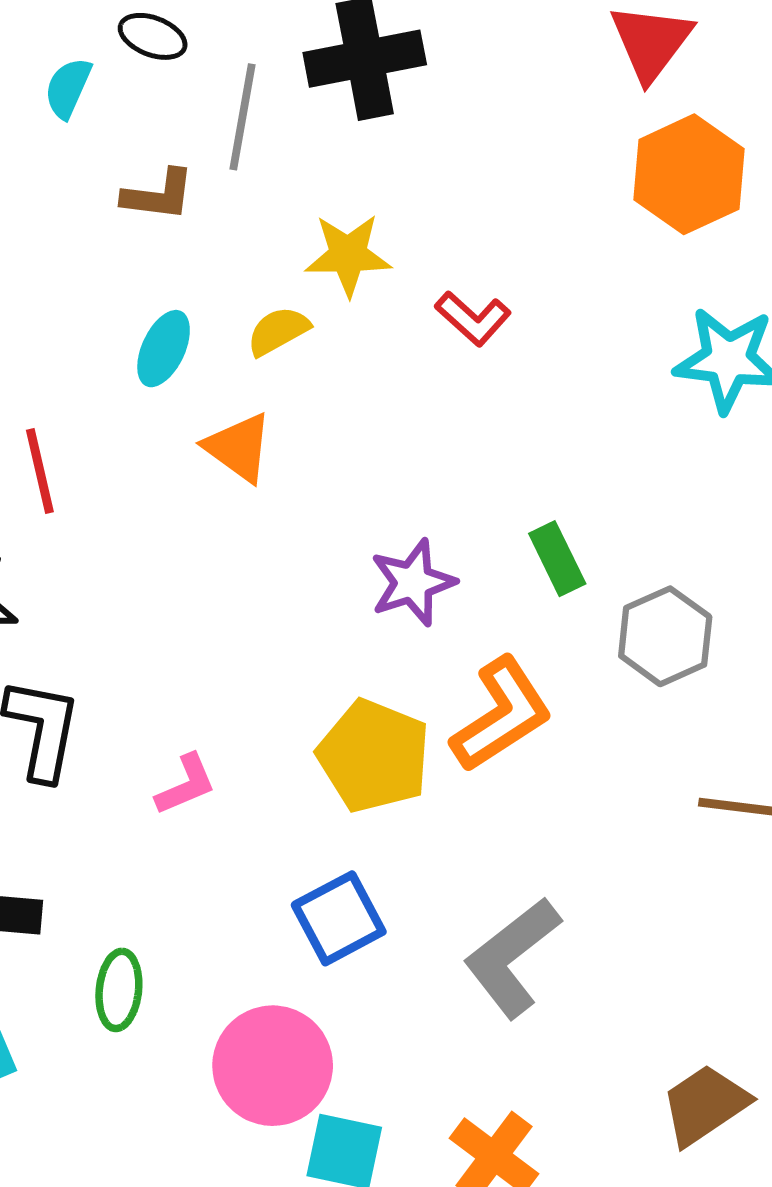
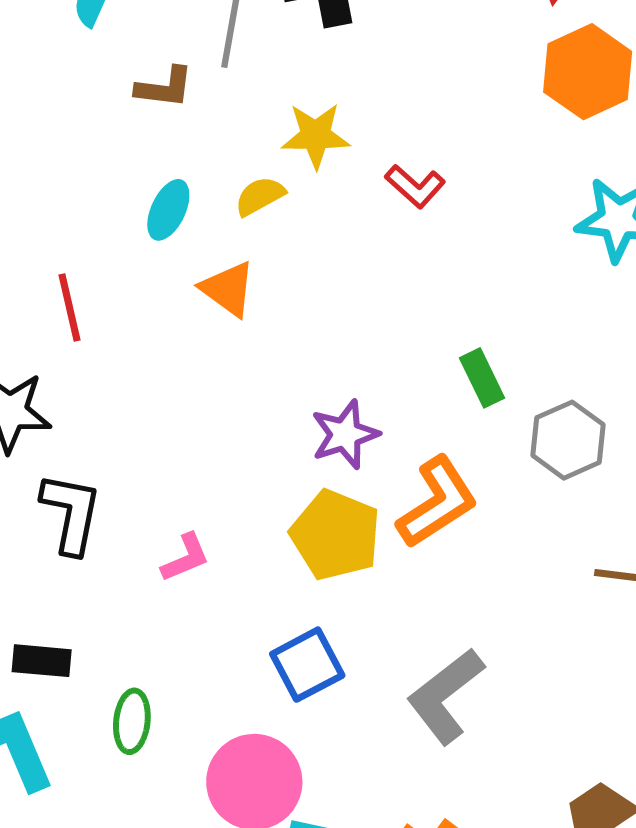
purple star: (413, 583) -> (345, 434), moved

